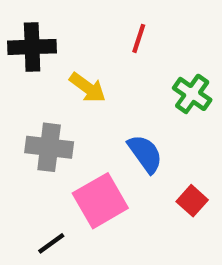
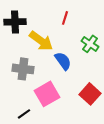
yellow arrow: (88, 88) -> (41, 41), size x1.4
blue semicircle: (145, 154) -> (63, 61), moved
red square: (192, 201) -> (90, 94), size x1.5

